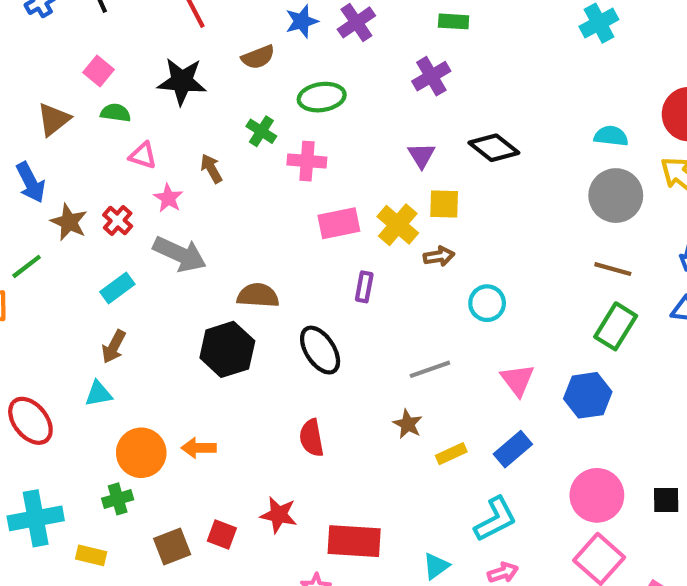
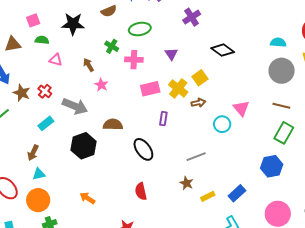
pink square: (99, 71) -> (33, 20), turned 32
brown triangle: (54, 119) -> (13, 44), turned 30
purple triangle: (421, 155) -> (171, 54), moved
pink star: (168, 198) -> (101, 85), moved
yellow square: (444, 204) -> (200, 78), turned -35
brown arrow: (114, 347) -> (33, 153), moved
black hexagon: (227, 349) -> (84, 146), moved
pink triangle: (518, 380) -> (241, 108), moved
orange arrow: (199, 448) -> (87, 198), turned 35
orange circle: (141, 453) -> (38, 200), moved

